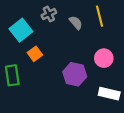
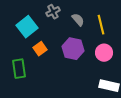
yellow line: (99, 16) -> (101, 25), moved
purple hexagon: (75, 74) -> (73, 49), moved

